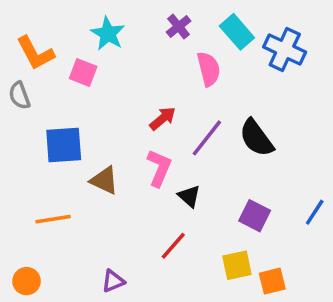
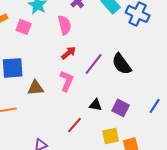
pink semicircle: (209, 69) -> (65, 25), moved
brown triangle: (104, 180) -> (36, 88), turned -30
black triangle: (189, 196) -> (96, 105), moved, turned -32

